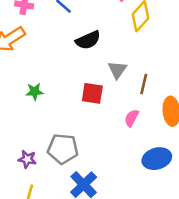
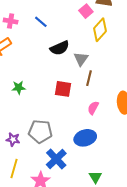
gray triangle: (117, 70) -> (81, 59), moved
brown line: (144, 84) -> (89, 78), moved
blue ellipse: (157, 159) -> (85, 138), moved

